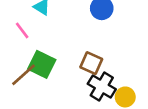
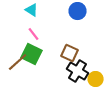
pink line: (22, 30) -> (34, 34), moved

